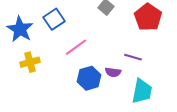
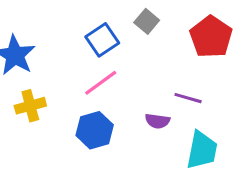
blue square: (54, 19) -> (102, 40), moved
blue hexagon: (89, 78) -> (95, 130), moved

